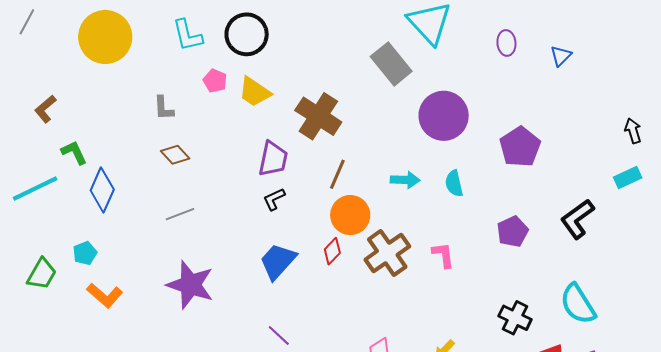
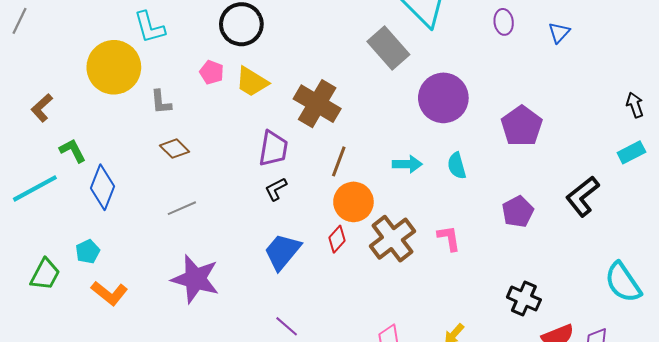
cyan L-shape: (187, 35) -> (150, 27), moved
yellow circle: (105, 37) -> (114, 67), moved
cyan semicircle: (578, 304) -> (623, 282), moved

